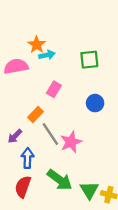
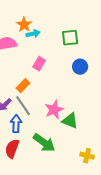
blue circle: (95, 103) -> (80, 67), moved
gray line: (50, 134) -> (23, 106), moved
green triangle: (89, 190) -> (70, 121), moved, turned -36

